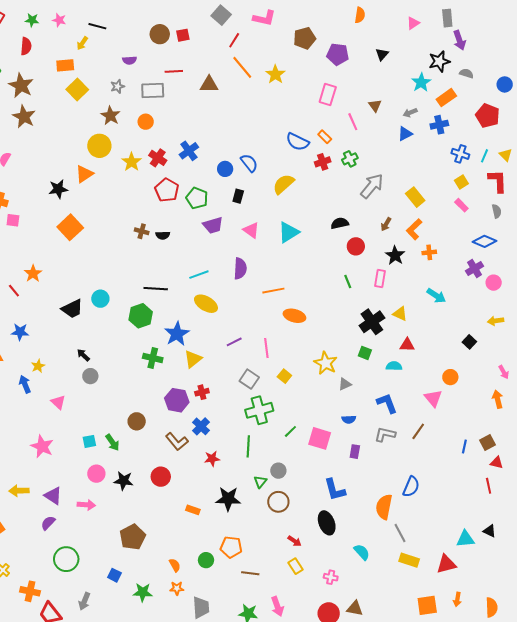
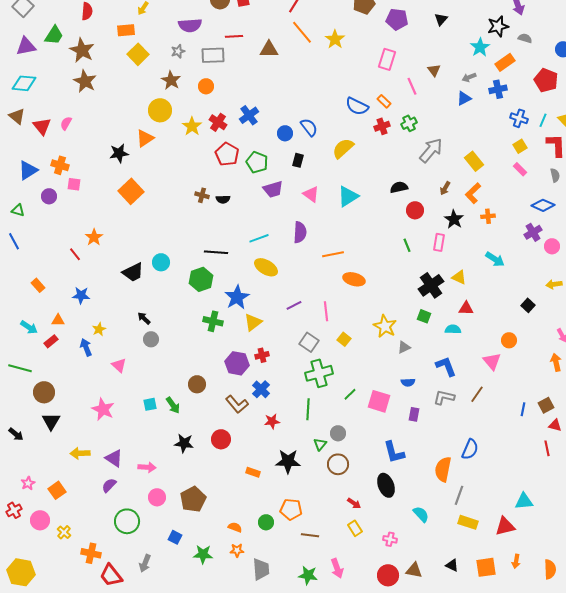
purple semicircle: (130, 60) -> (190, 25), size x1.6
pink circle: (96, 474) -> (157, 497), moved
black triangle: (490, 531) -> (452, 565), moved
gray line: (400, 533) -> (459, 495), turned 48
orange semicircle: (175, 565) -> (235, 527), turned -40

